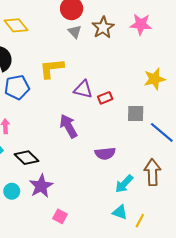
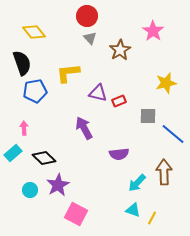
pink star: (141, 24) -> (153, 31), turned 30
brown star: (103, 27) -> (120, 50), moved
pink square: (60, 216) -> (76, 214), size x1.6

